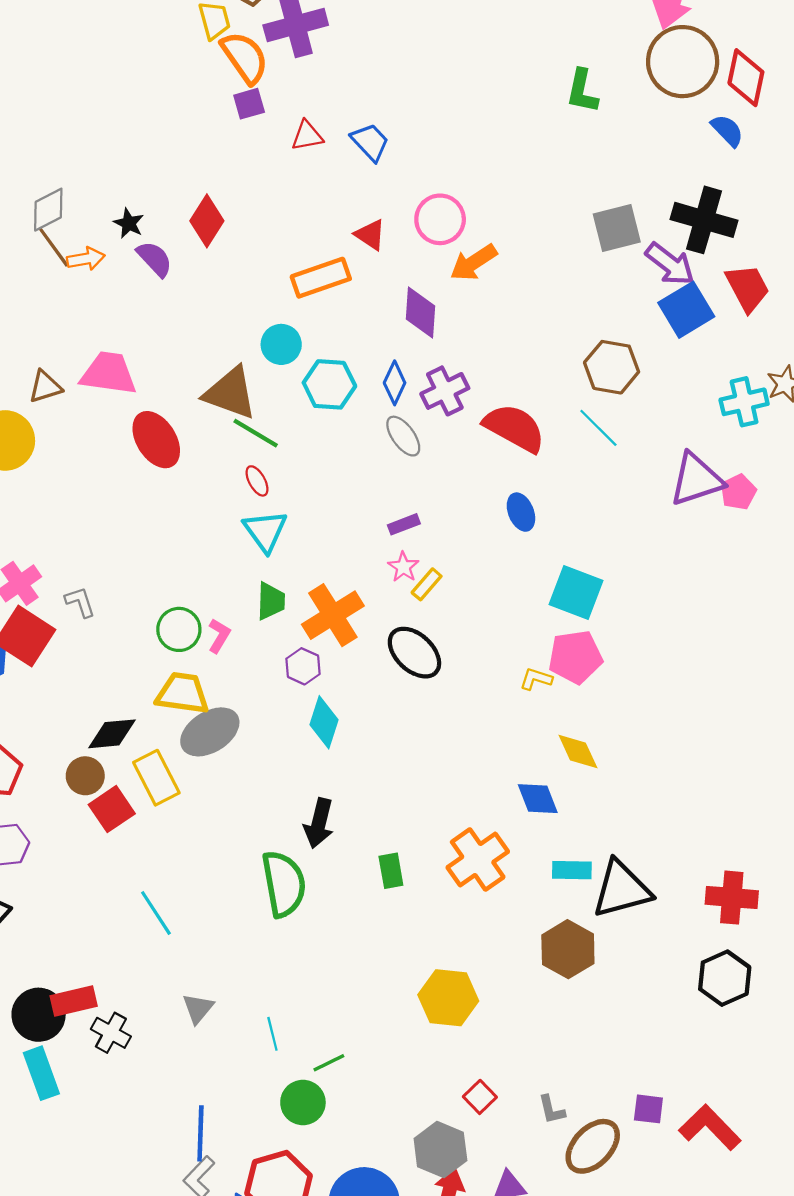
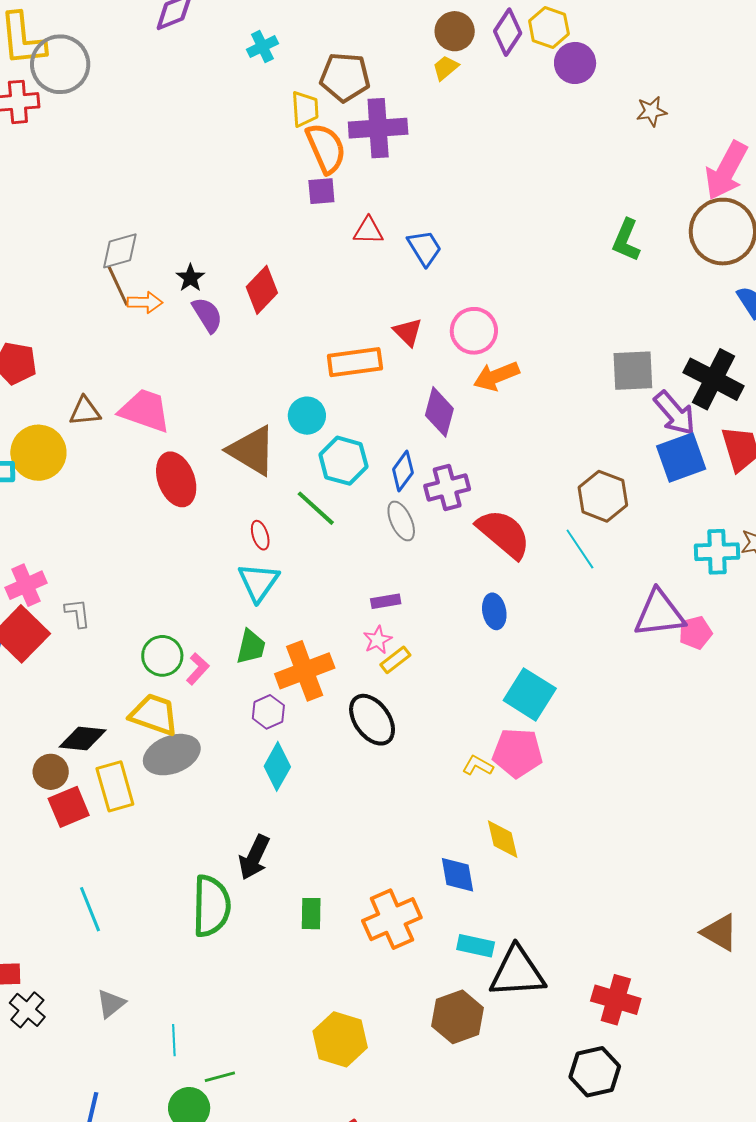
green line: (256, 433) -> (316, 508), moved

